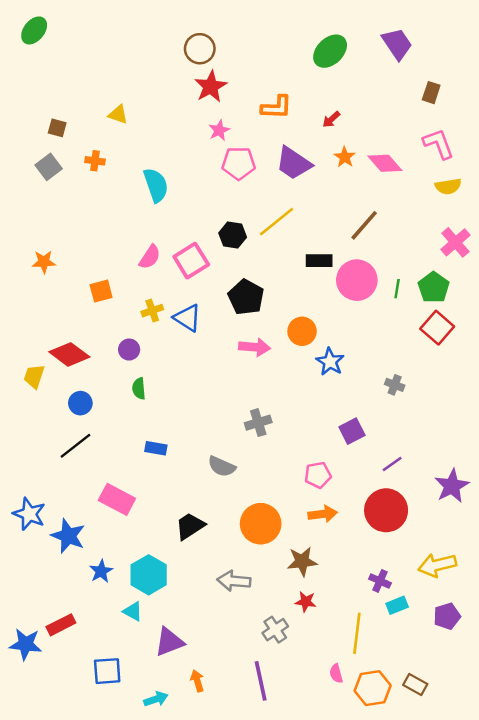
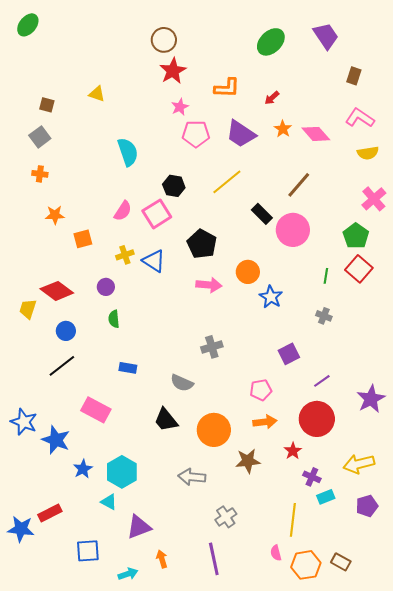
pink L-shape: (438, 144) -> (360, 118), turned -36
orange cross: (95, 161) -> (40, 174), moved
black hexagon: (233, 235) -> (174, 186), moved
black rectangle: (319, 261) -> (262, 214), turned 45
orange star: (44, 262) -> (55, 215), moved
green line: (397, 289) -> (326, 276), moved
black trapezoid: (190, 526) -> (166, 420), moved, turned -96
red star: (306, 602) -> (293, 451), moved, turned 30

